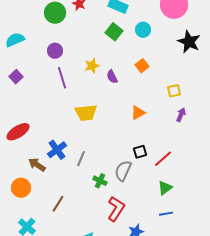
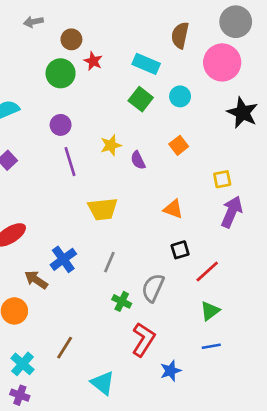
orange triangle: (138, 113) -> (173, 209), turned 49
purple arrow: (181, 115) -> (232, 212), size x1.6
black square: (140, 152) -> (180, 250), moved
gray line: (81, 159) -> (109, 262), moved
brown line: (58, 204) -> (65, 348), moved

